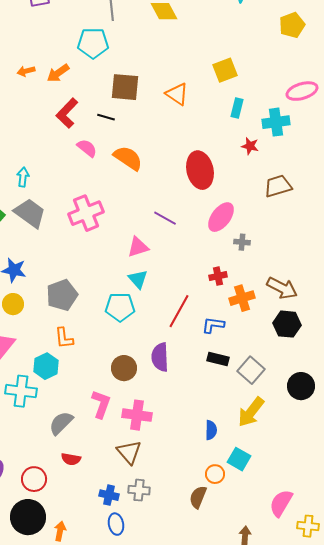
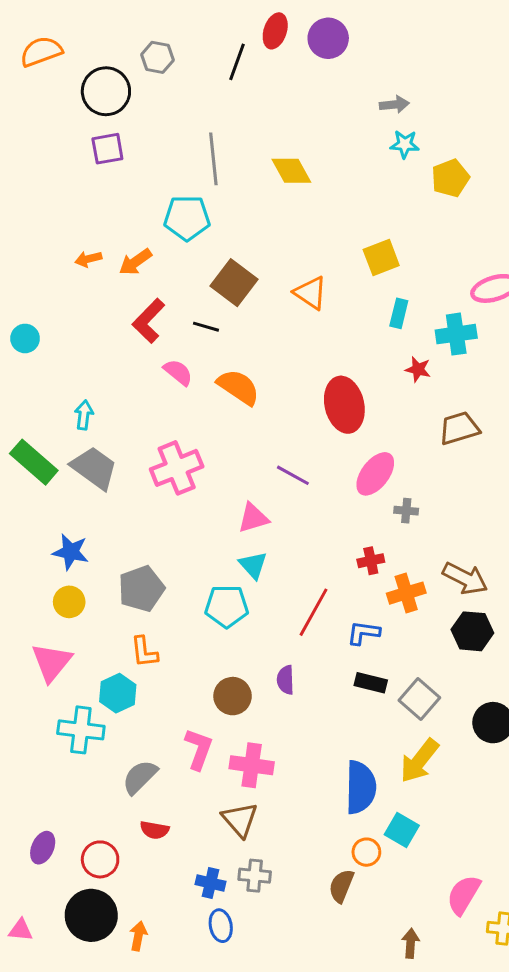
yellow pentagon: (292, 25) -> (450, 178), moved
brown square: (125, 87) -> (234, 283), turned 32
purple semicircle: (160, 357) -> (285, 680), size x0.7
blue semicircle: (211, 430) -> (361, 787), size x1.8

